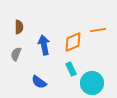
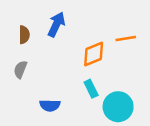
blue arrow: (44, 45) -> (56, 24), moved, turned 36
blue semicircle: (39, 82) -> (50, 105), turned -35

